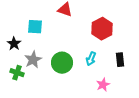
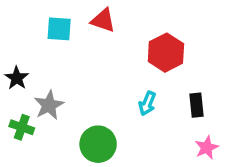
cyan square: (35, 27) -> (59, 29), moved
green circle: (62, 63) -> (98, 144), moved
pink star: (103, 85) -> (207, 148), moved

